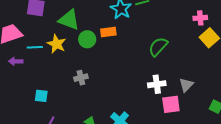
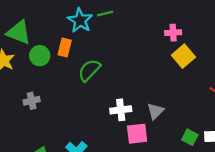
orange rectangle: (108, 32) -> (65, 47), turned -70
green semicircle: (158, 47) -> (89, 70), moved

